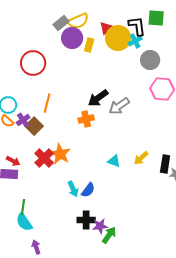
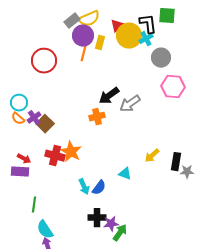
orange line: (47, 103) -> (84, 52), moved
red cross: (44, 158) -> (55, 156), turned -30
cyan triangle: (114, 161) -> (125, 174), moved
cyan semicircle: (24, 222) -> (45, 230), moved

